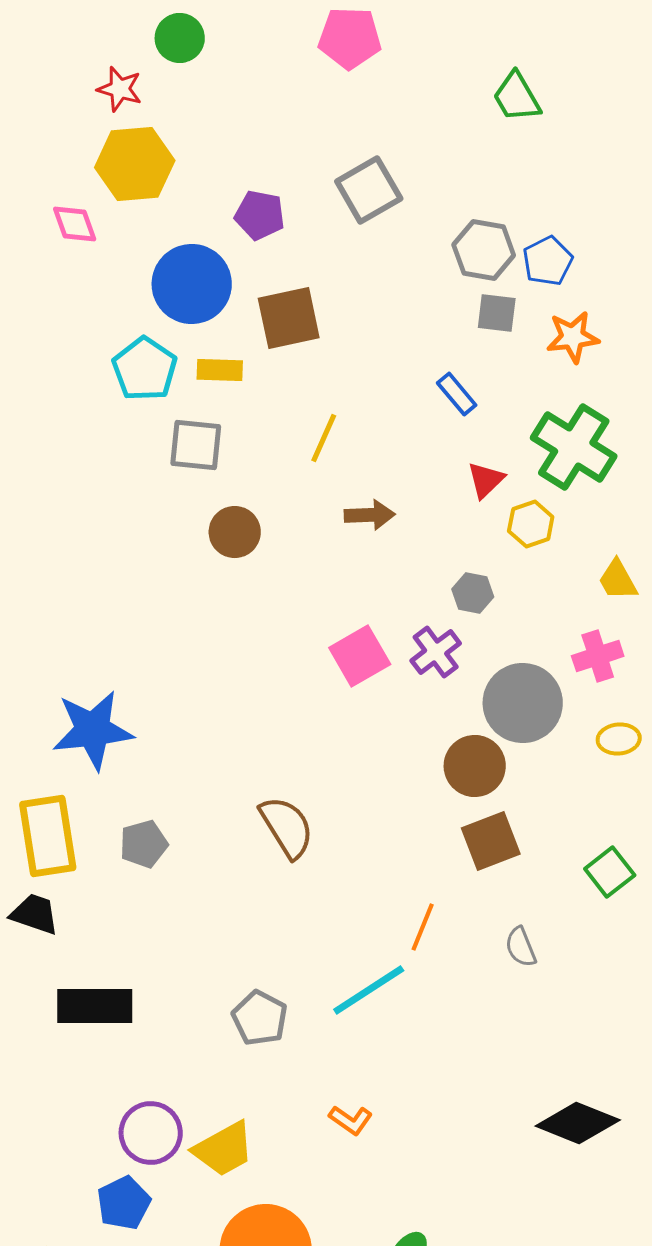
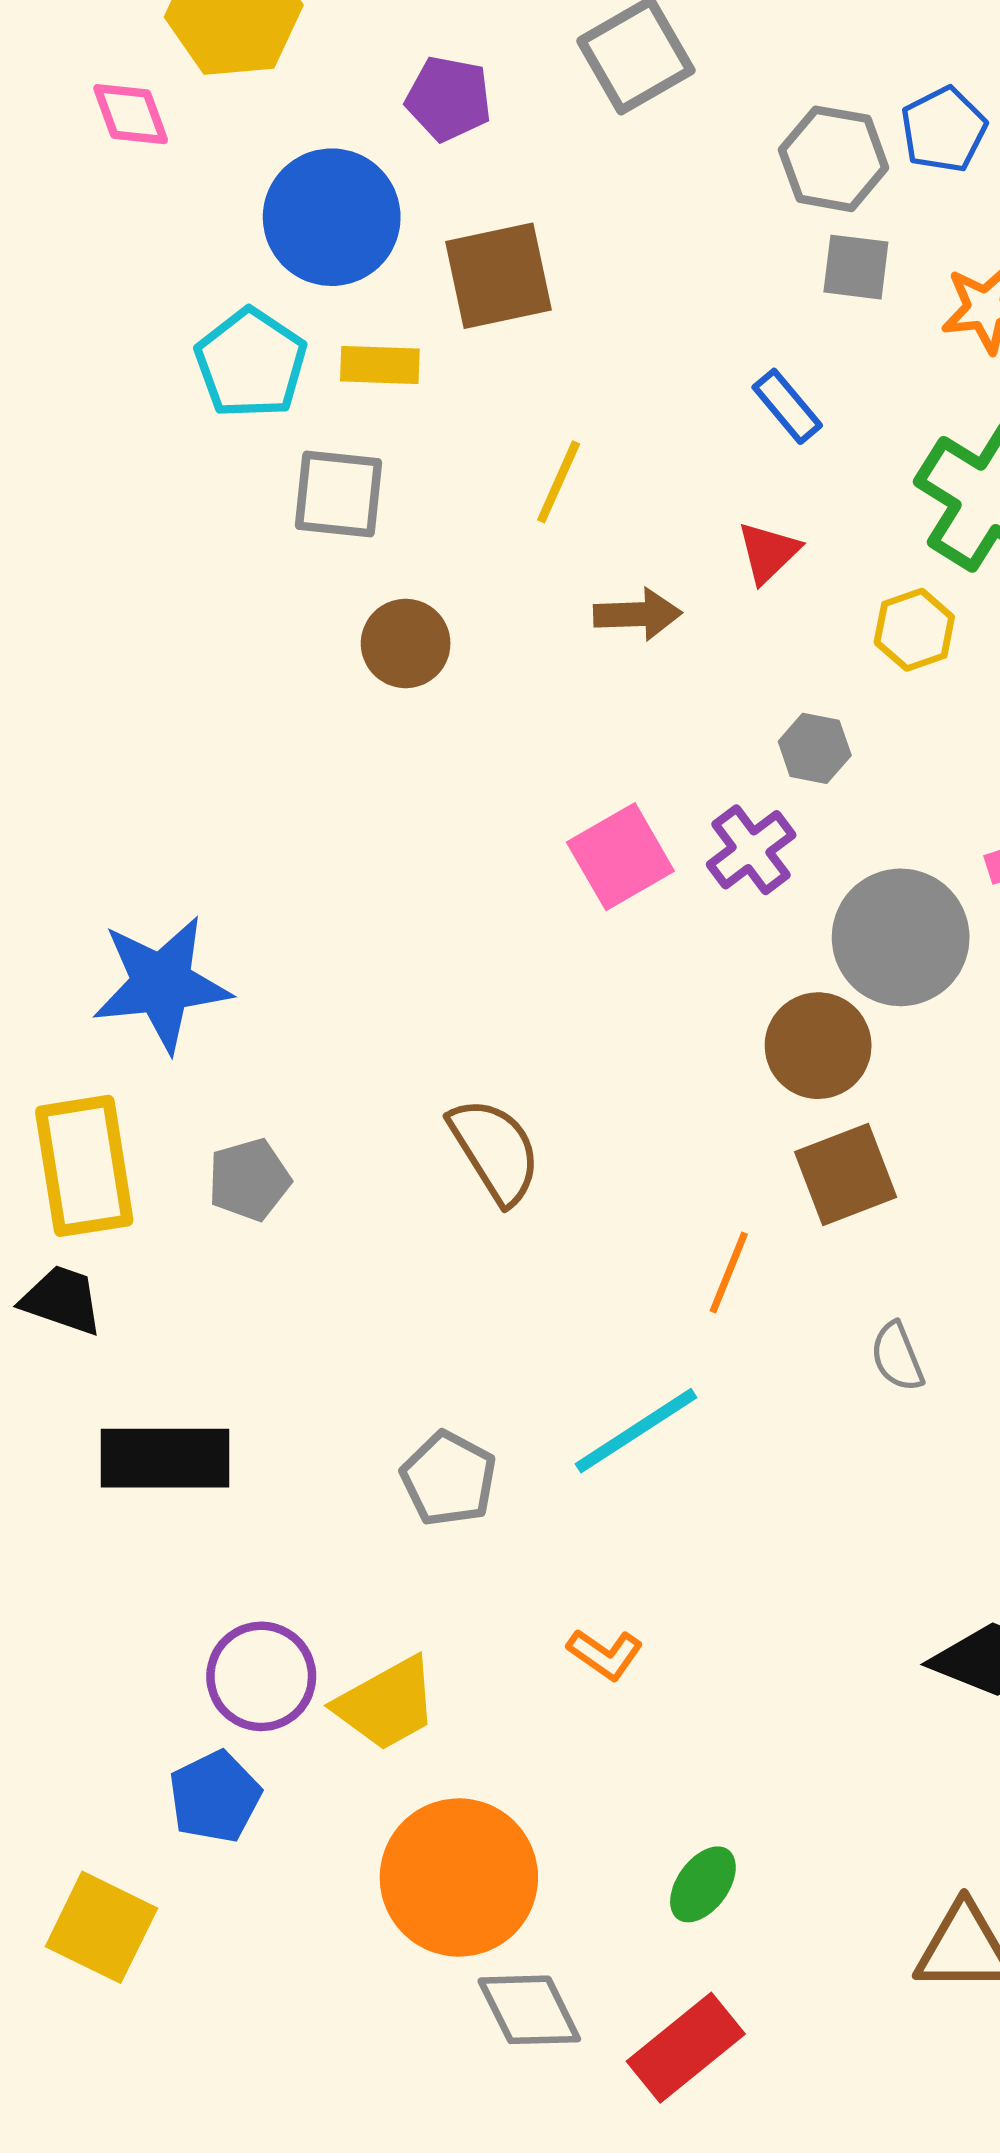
blue pentagon: (548, 261) -> (944, 130), moved
red triangle: (486, 480) -> (768, 552), moved
orange line: (423, 927) -> (729, 1273), moved

